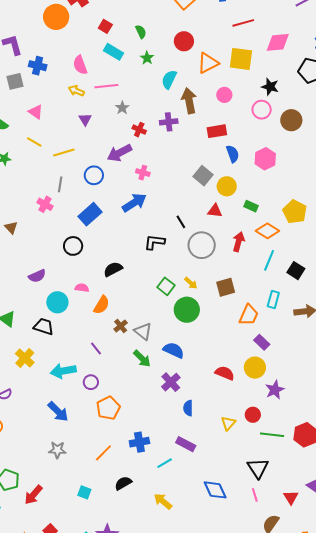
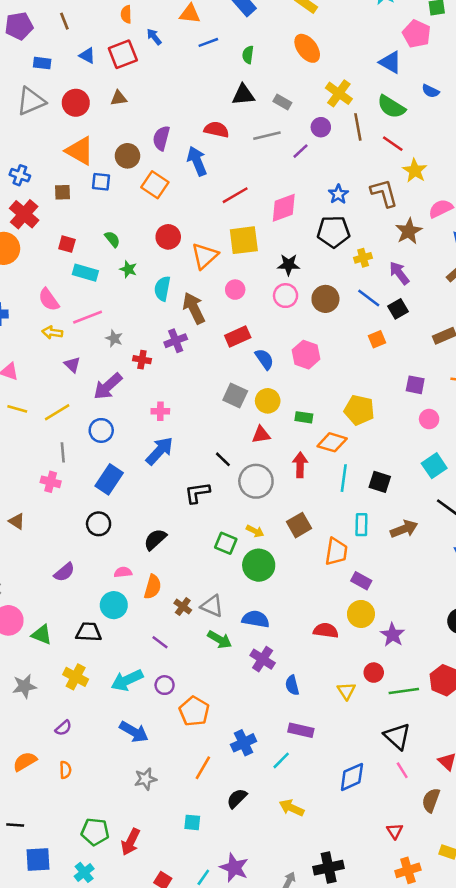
purple arrow: (119, 153) -> (108, 386), moved
cyan circle: (57, 302) -> (114, 605), moved
blue diamond: (215, 490) -> (352, 777), turned -75

